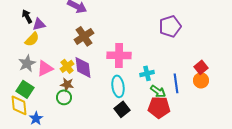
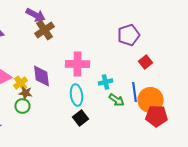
brown cross: (84, 36) -> (44, 30), moved
yellow cross: (67, 66) -> (20, 83), moved
red square: (201, 67) -> (146, 62), moved
orange circle: (201, 80) -> (150, 100), moved, size x1.6
red pentagon: (159, 107) -> (156, 116), moved

